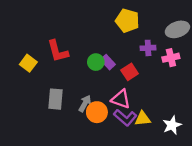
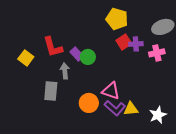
purple rectangle: (108, 62) -> (77, 54), moved
red square: (130, 72) -> (124, 42), moved
gray arrow: (85, 103) -> (65, 71), moved, turned -35

